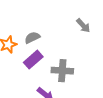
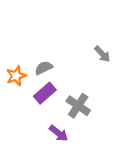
gray cross: (62, 71) -> (78, 106), turned 30

